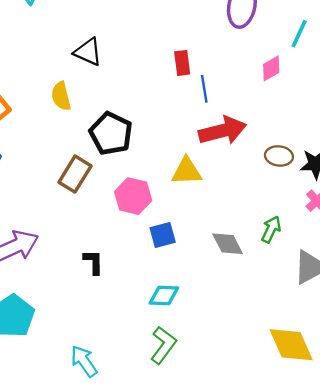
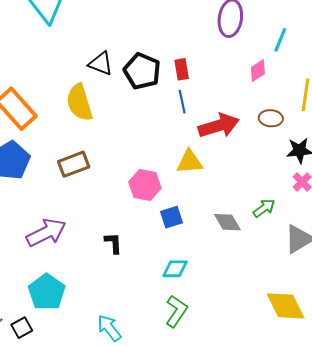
blue line: (204, 89) -> (182, 102), moved
yellow semicircle: (61, 96) -> (79, 102), size x1.5
black pentagon: (111, 133) -> (142, 71), moved
brown ellipse: (279, 156) -> (271, 118), moved
brown rectangle: (75, 174) -> (74, 164), moved, turned 40
green arrow: (271, 229) -> (264, 208), turned 30

